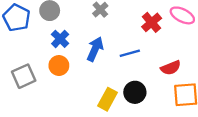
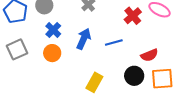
gray square: (24, 76) -> (17, 49), moved
black circle: (135, 92) -> (134, 76), moved

